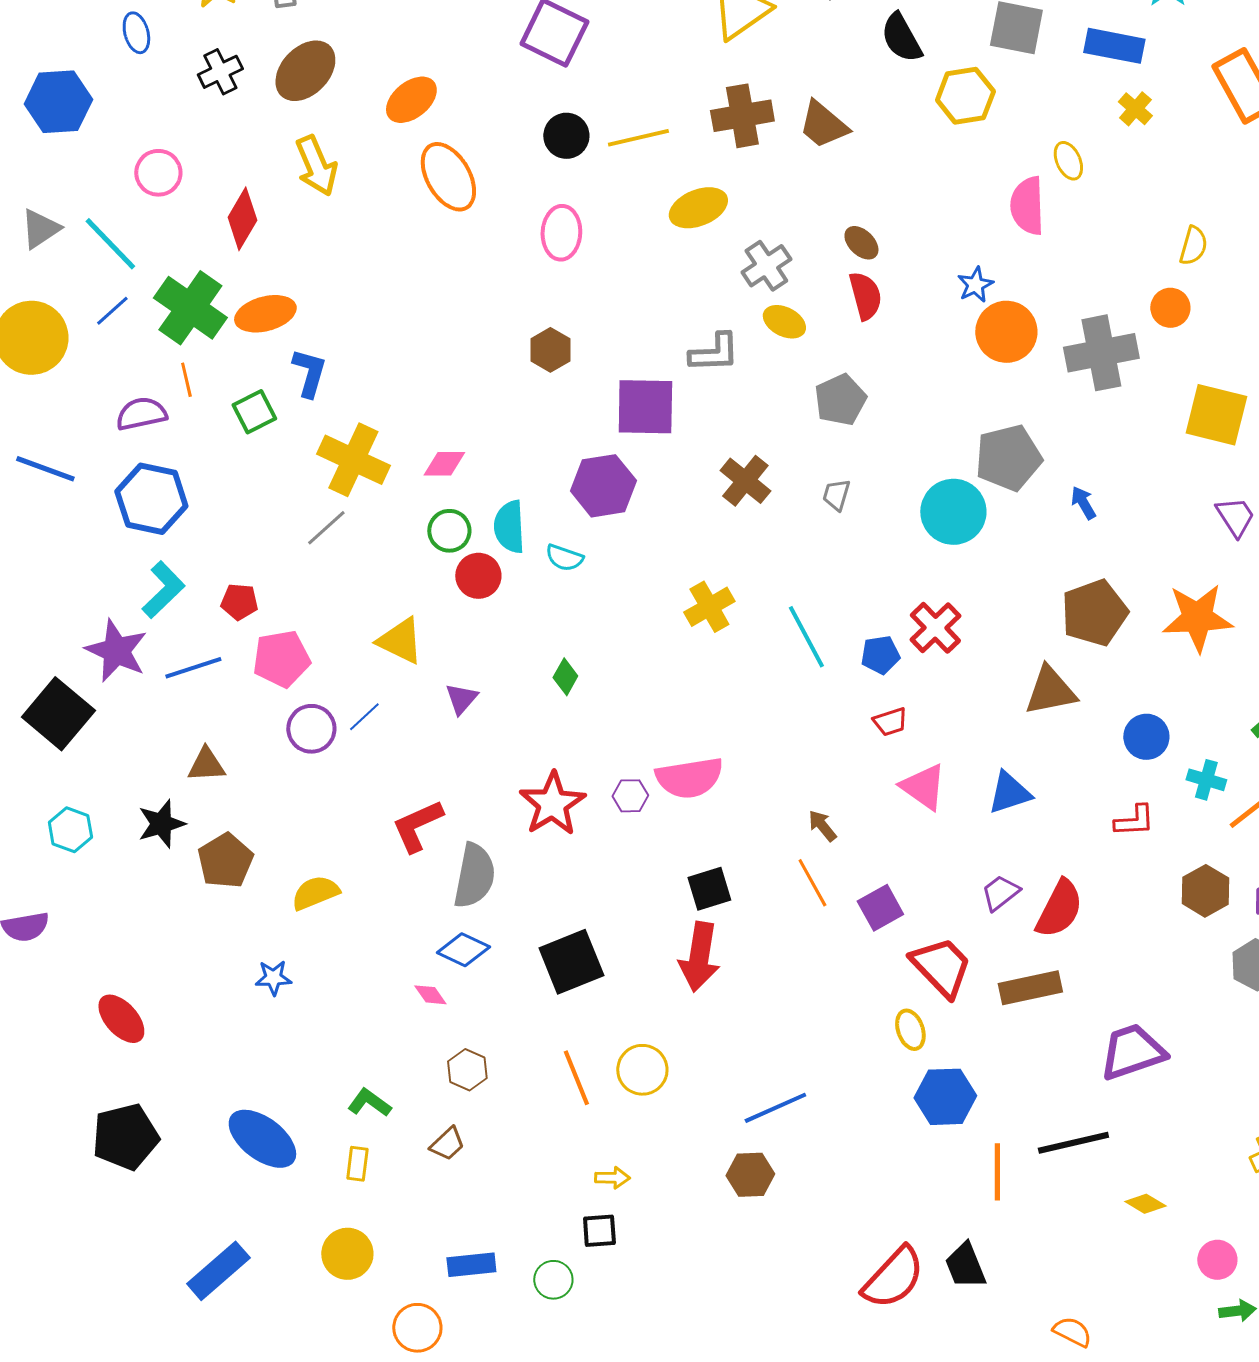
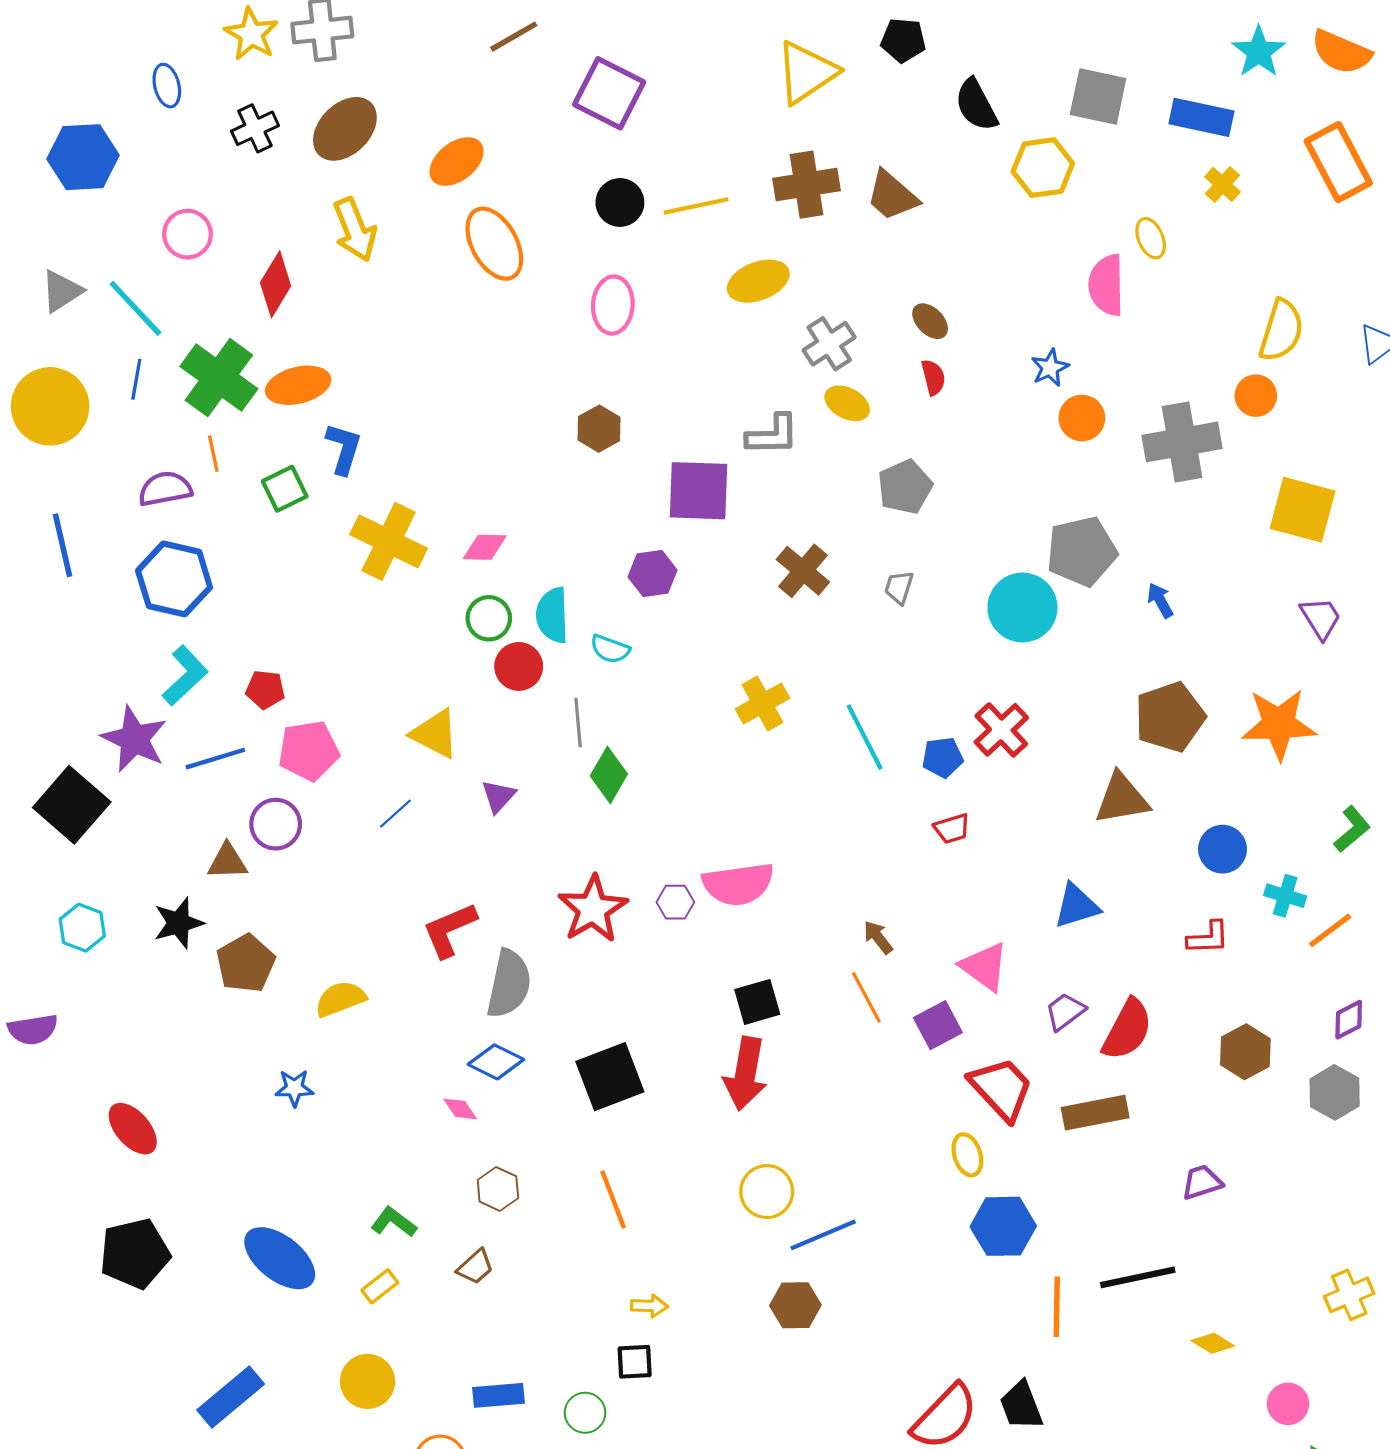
yellow semicircle: (1193, 246) -> (1281, 330), size x1.5
red semicircle: (865, 296) -> (933, 377), size x0.7
blue line: (112, 311) -> (136, 379), turned -39
orange circle: (1006, 332) -> (1082, 418), size x0.7
blue line: (45, 469) -> (62, 545), turned 56
purple hexagon: (603, 486) -> (653, 574), size x0.7
gray line: (326, 528) -> (578, 723), moved, turned -54
green diamond: (565, 677) -> (609, 775), size x1.4
purple circle: (311, 729) -> (276, 824), moved
pink triangle: (923, 787) -> (984, 967), moved
brown hexagon: (1205, 891) -> (1245, 1052), moved
purple trapezoid: (1132, 1052) -> (1202, 1182), size x0.6
yellow circle: (642, 1070) -> (767, 1192), moved
yellow rectangle: (357, 1164) -> (380, 1286), turned 44

